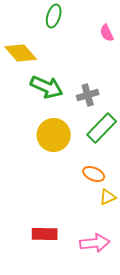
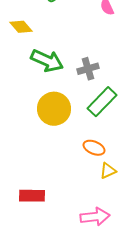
yellow diamond: (21, 53) -> (21, 27), size x0.7
red rectangle: (45, 234) -> (32, 196), moved

